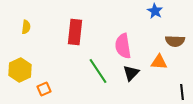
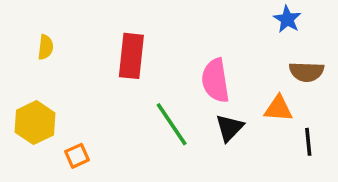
blue star: (155, 11) -> (287, 19), moved
black line: (182, 92) -> (308, 142), moved

